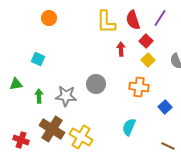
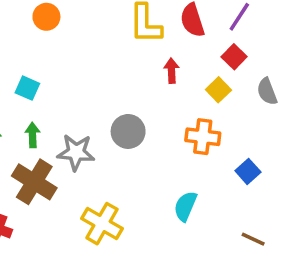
red square: (146, 41) -> (234, 57), moved
green arrow: (39, 96) -> (33, 135), moved
brown cross: (52, 129) -> (34, 182), moved

